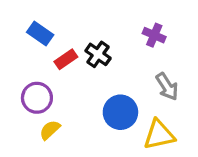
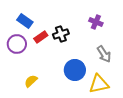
black cross: (98, 54) -> (61, 34), turned 35
purple circle: (37, 98) -> (17, 44), moved

